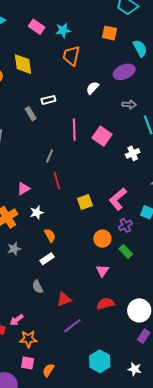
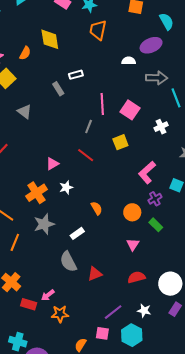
white semicircle: (92, 88) -> (129, 61), moved, turned 48
gray arrow: (129, 105) -> (157, 78), size x1.5
gray line: (50, 156) -> (89, 127), moved
red line: (57, 181) -> (86, 155), turned -36
yellow square: (85, 202) -> (120, 142), moved
orange semicircle: (50, 235) -> (97, 208), moved
gray star: (14, 249) -> (44, 224), size x1.5
gray semicircle: (38, 287) -> (68, 262), size x1.5
purple line: (72, 326) -> (113, 312), moved
pink square: (28, 363) -> (102, 333), moved
white star: (135, 369) -> (144, 311), moved

